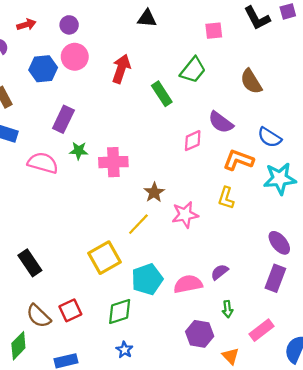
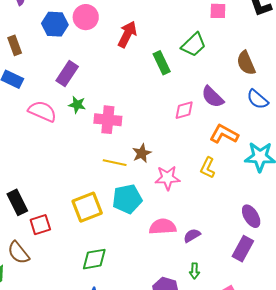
blue semicircle: (270, 137) -> (258, 99), moved
yellow line: (138, 224) -> (115, 163), moved, turned 50
cyan pentagon: (147, 279) -> (127, 199), moved
pink semicircle: (188, 284) -> (163, 227), moved
red square: (70, 310) -> (40, 225), moved

